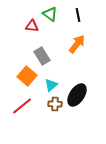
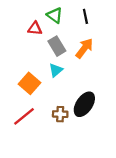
gray rectangle: (42, 56) -> (57, 46), moved
cyan triangle: (51, 85) -> (56, 70), moved

